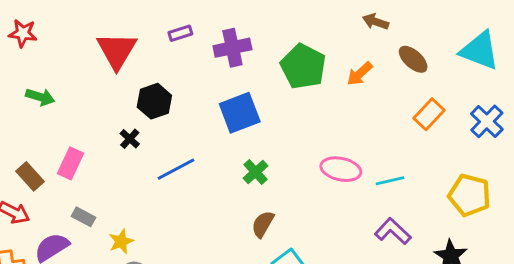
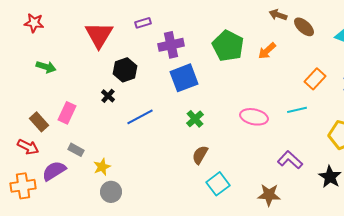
purple cross: (232, 48) -> (171, 45), moved
brown ellipse: (413, 59) -> (304, 27), moved
cyan line: (390, 181) -> (297, 110), moved

